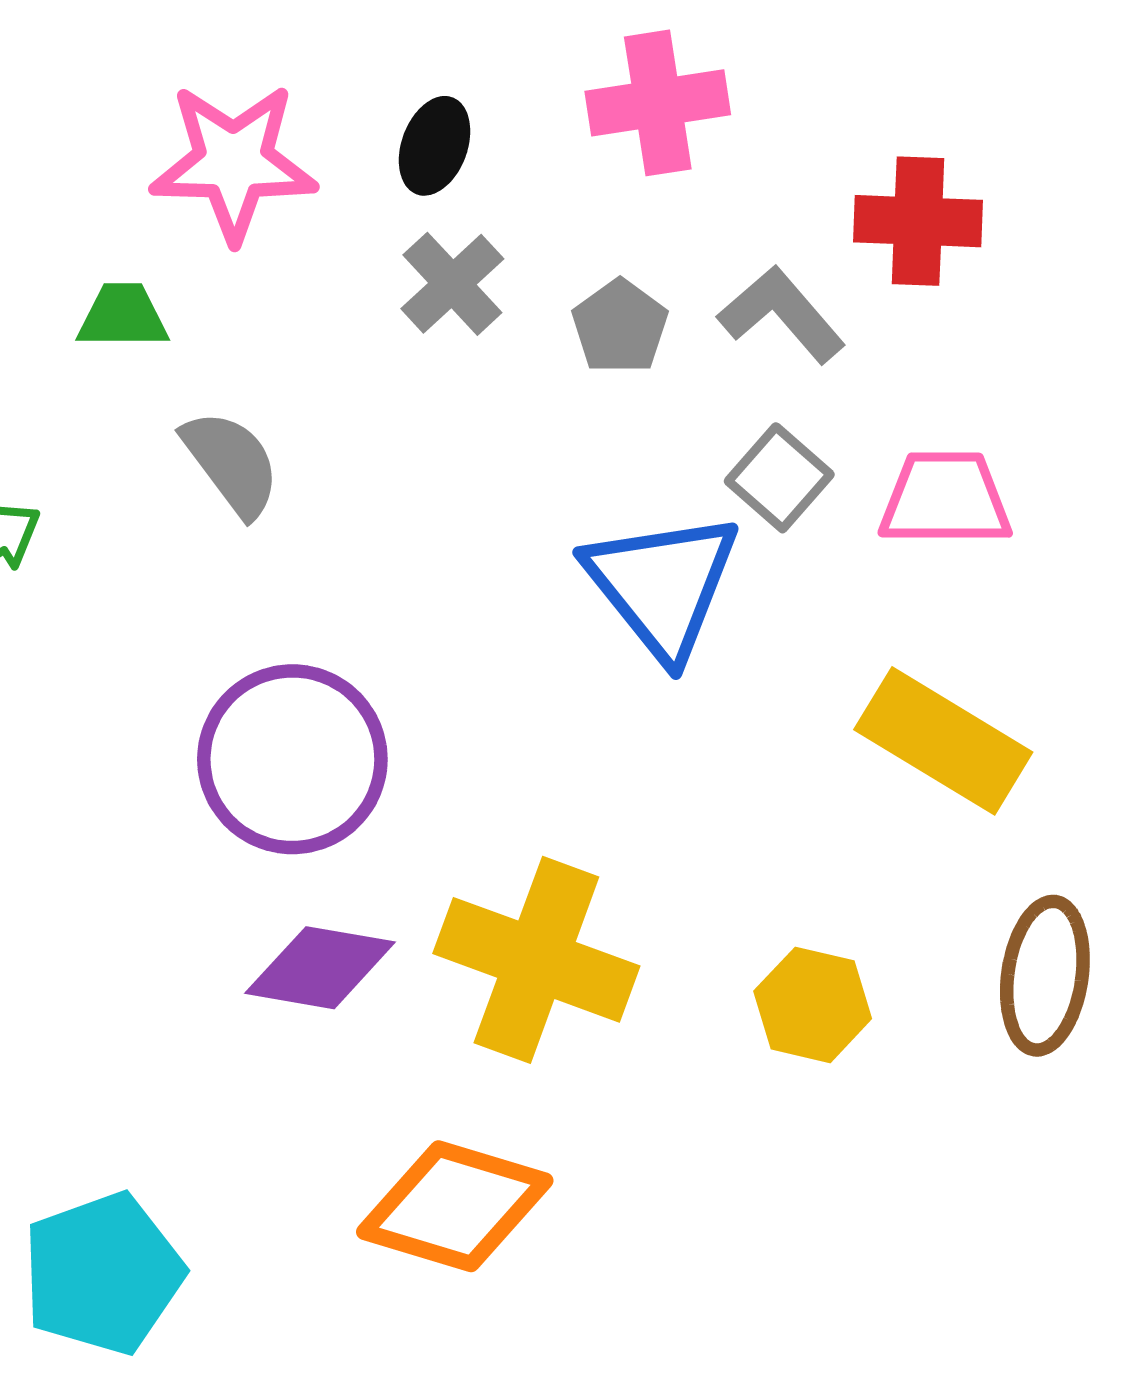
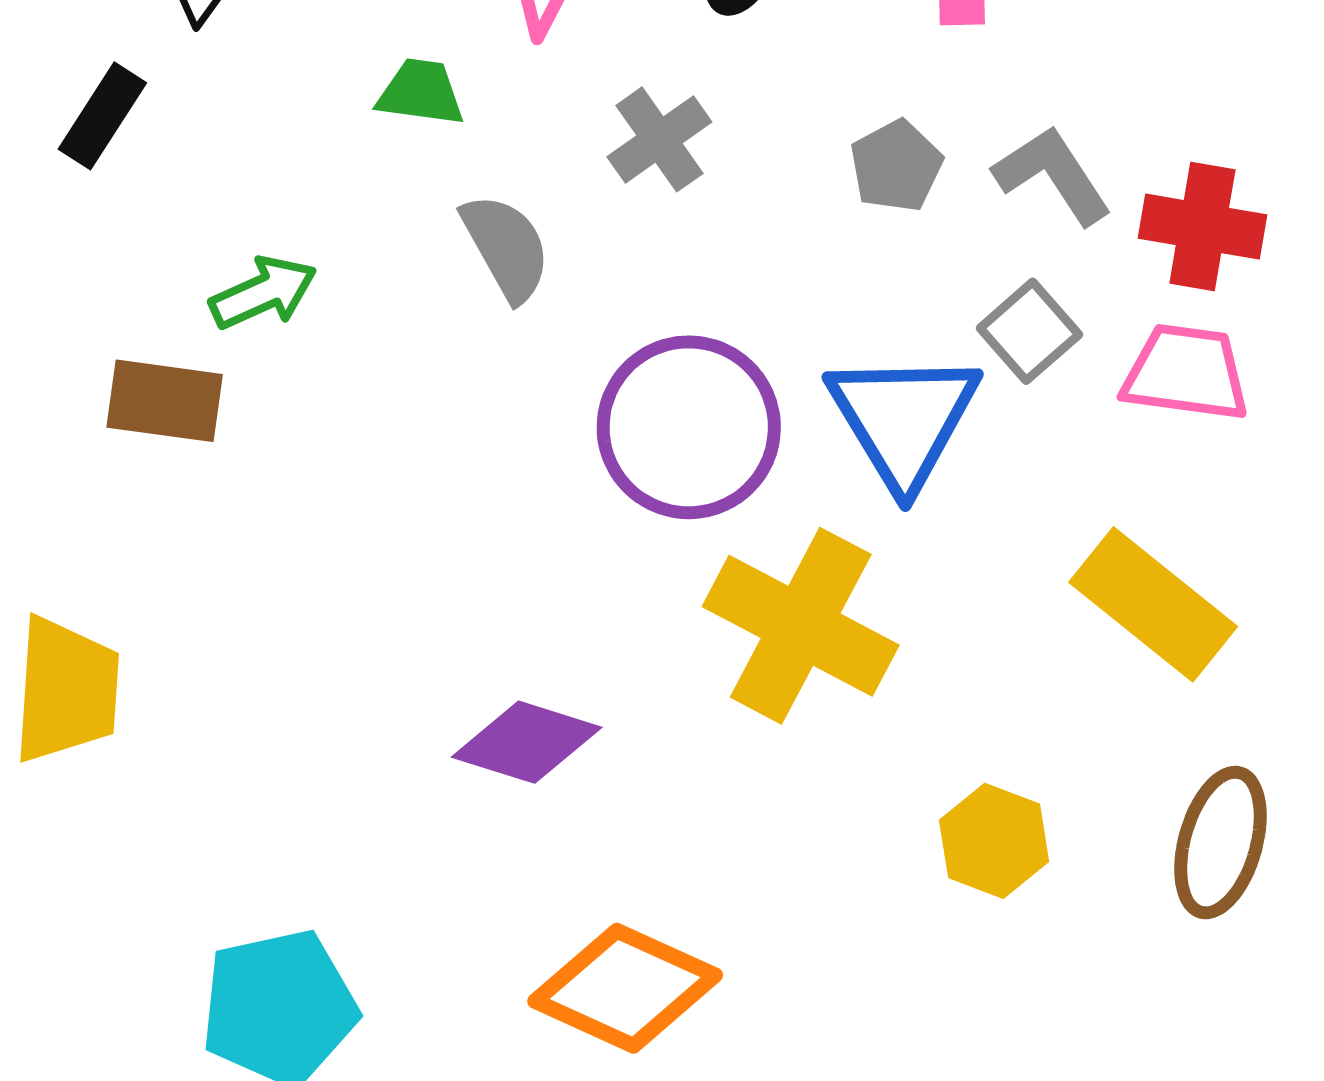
red cross: (918, 221) -> (1202, 227), moved
gray cross: (452, 284) -> (659, 139), moved
purple circle: (292, 759) -> (689, 427), moved
yellow cross: (536, 960) -> (801, 626), moved

